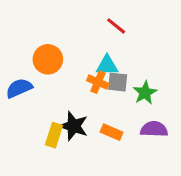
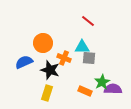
orange cross: (98, 82) -> (64, 58), moved
green star: (145, 93) -> (102, 82), moved
black star: (74, 126) -> (50, 70), moved

